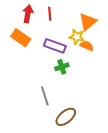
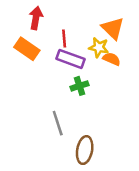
red line: (50, 14) -> (64, 38), moved
orange triangle: (88, 22) -> (113, 28), turned -36
brown ellipse: (66, 117) -> (85, 150), turned -40

